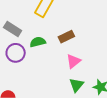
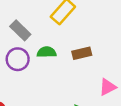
pink triangle: (73, 61) -> (108, 87), moved

